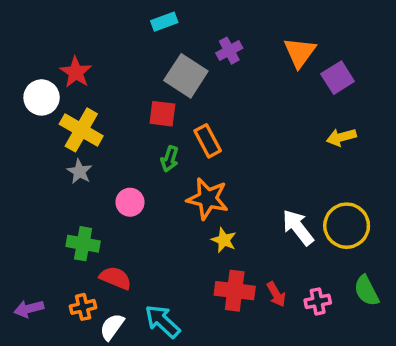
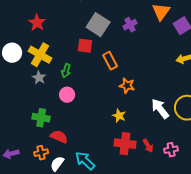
purple cross: (229, 51) -> (130, 25), moved
white circle: (42, 97) -> (12, 53), moved
green arrow: (170, 159) -> (66, 71), moved
orange star: (208, 199) -> (127, 86), moved, size x0.7

